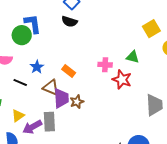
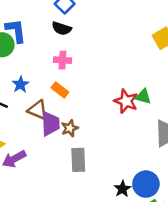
green triangle: (133, 57) -> (143, 97), moved
pink cross: (105, 65) -> (62, 60), moved
gray rectangle: (49, 122) -> (78, 160), moved

